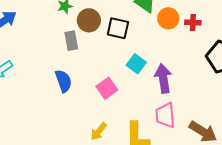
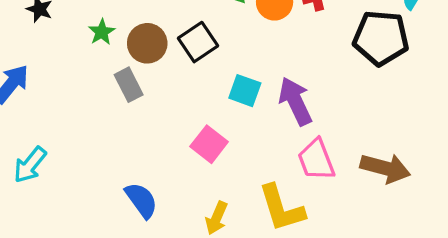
black square: (118, 28) -> (198, 42), turned -30
blue semicircle: (63, 81) -> (141, 200), moved

